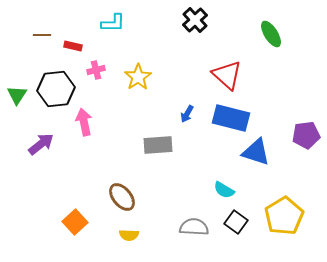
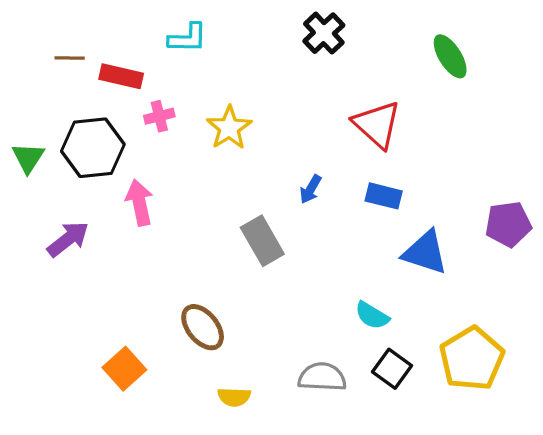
red rectangle: (73, 46) -> (121, 76), size x1.4
blue rectangle: (231, 118) -> (384, 196), size x0.6
gray rectangle: (158, 145) -> (262, 241), turned 64
yellow semicircle: (129, 235) -> (234, 397), moved

